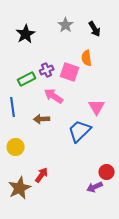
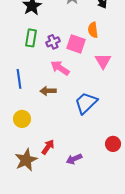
green rectangle: (27, 79) -> (31, 38), moved, turned -54
pink triangle: (97, 107) -> (103, 61), moved
purple arrow: (95, 187) -> (74, 159), moved

